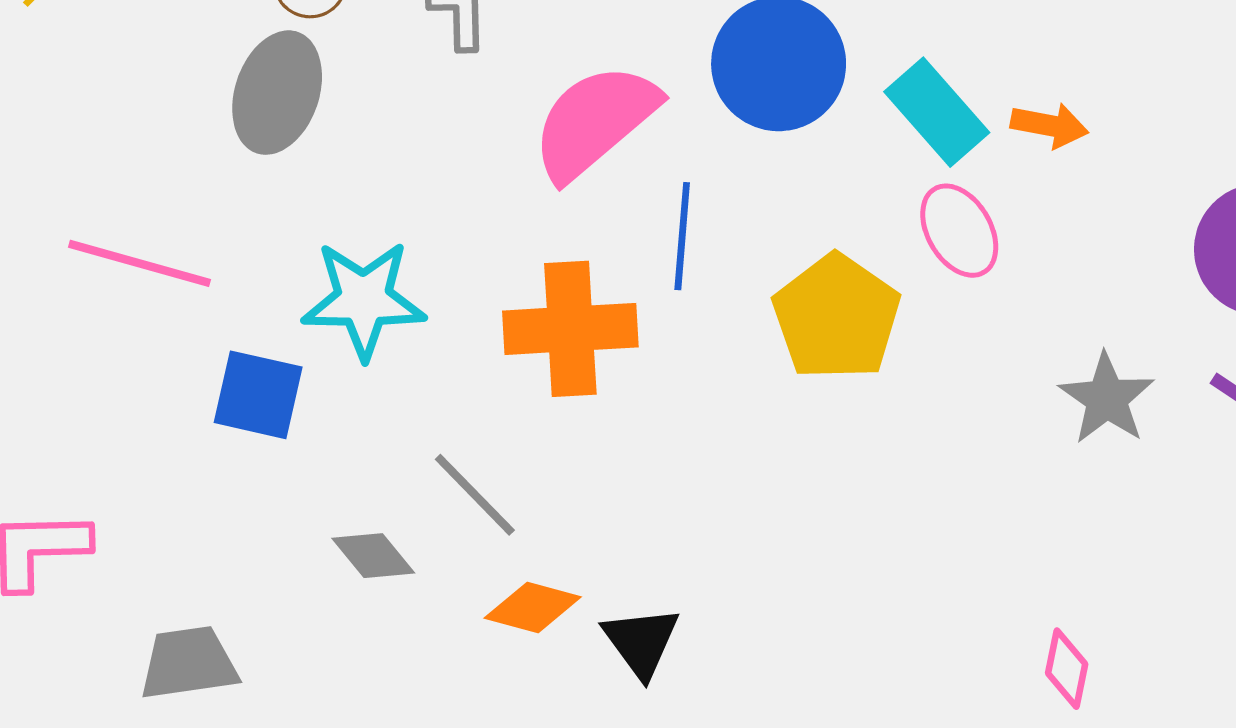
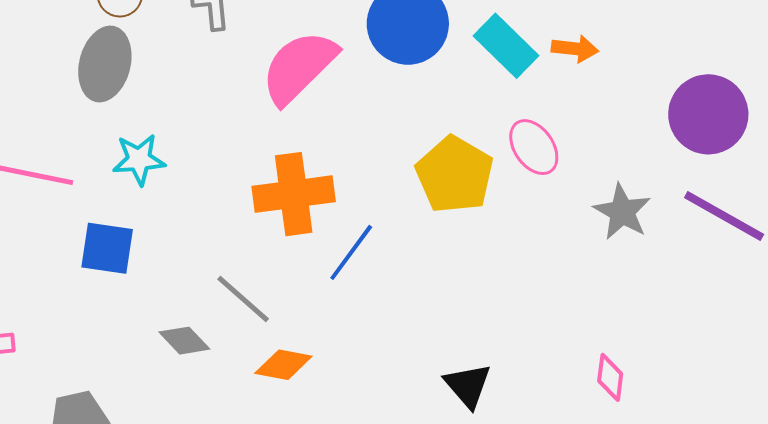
pink ellipse: (959, 231) -> (534, 147), moved
blue line: (682, 236) -> (351, 252), moved, turned 36
cyan star: (364, 300) -> (139, 160), moved, size x0.7
black triangle: (641, 642) -> (468, 385), moved

